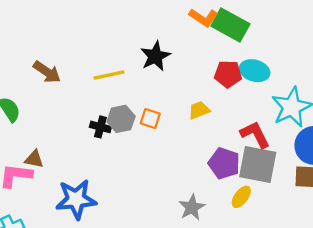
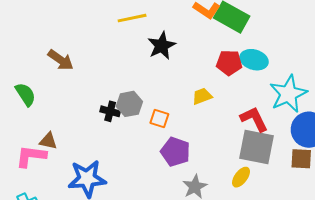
yellow line: (109, 75) -> (132, 18), moved
orange square: (150, 118) -> (159, 118), moved
purple pentagon: (224, 163) -> (175, 152), moved

